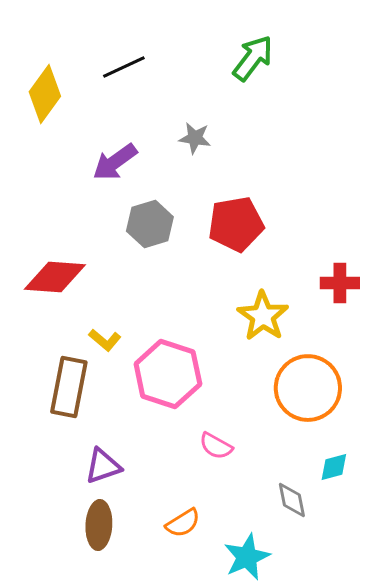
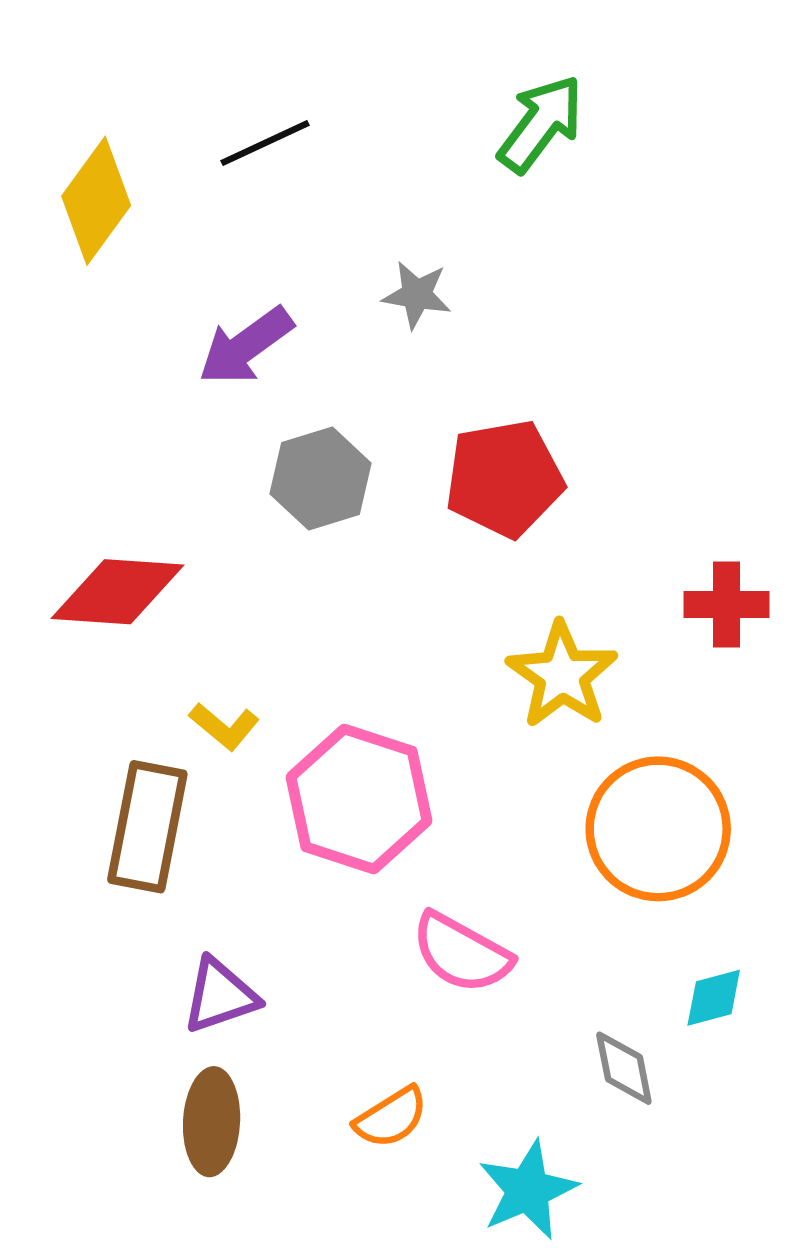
pink semicircle: (216, 446) -> (462, 953), size x1.4

